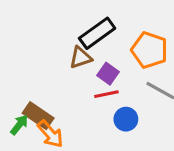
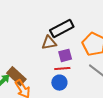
purple square: (108, 74) -> (65, 55), turned 32
blue circle: (126, 119) -> (59, 83), moved

